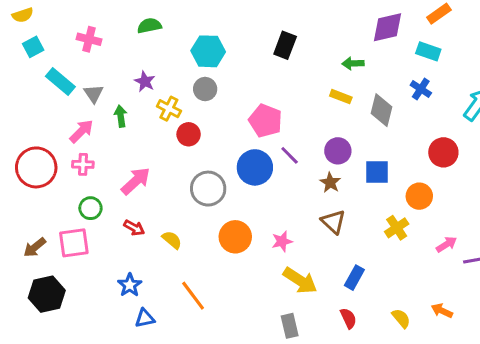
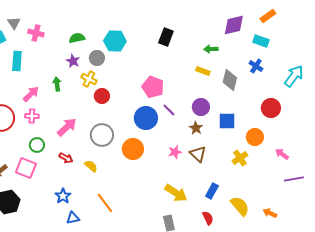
green semicircle: (149, 26) -> (77, 38), moved
cyan rectangle: (60, 81) -> (17, 61), turned 54
gray circle: (205, 89) -> (97, 58), moved
gray triangle: (94, 94) -> (14, 23), moved
gray circle: (208, 189) -> (102, 135), moved
orange circle: (235, 237) -> (133, 149), moved
pink star: (282, 241) -> (175, 152), moved
pink square: (74, 243) -> (26, 168), turned 30
pink arrow: (446, 244) -> (282, 154), moved, turned -112
yellow semicircle: (401, 318) -> (240, 206), moved, size x1.5

